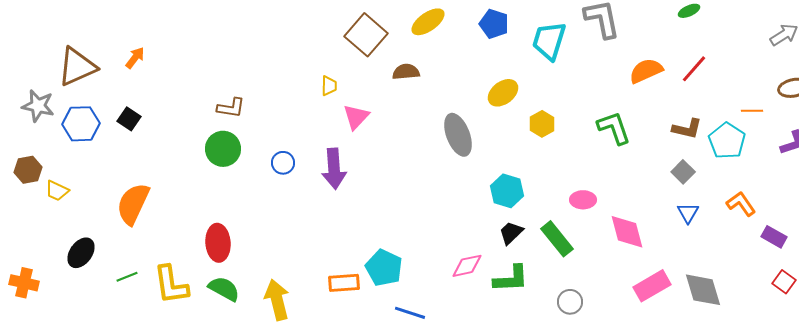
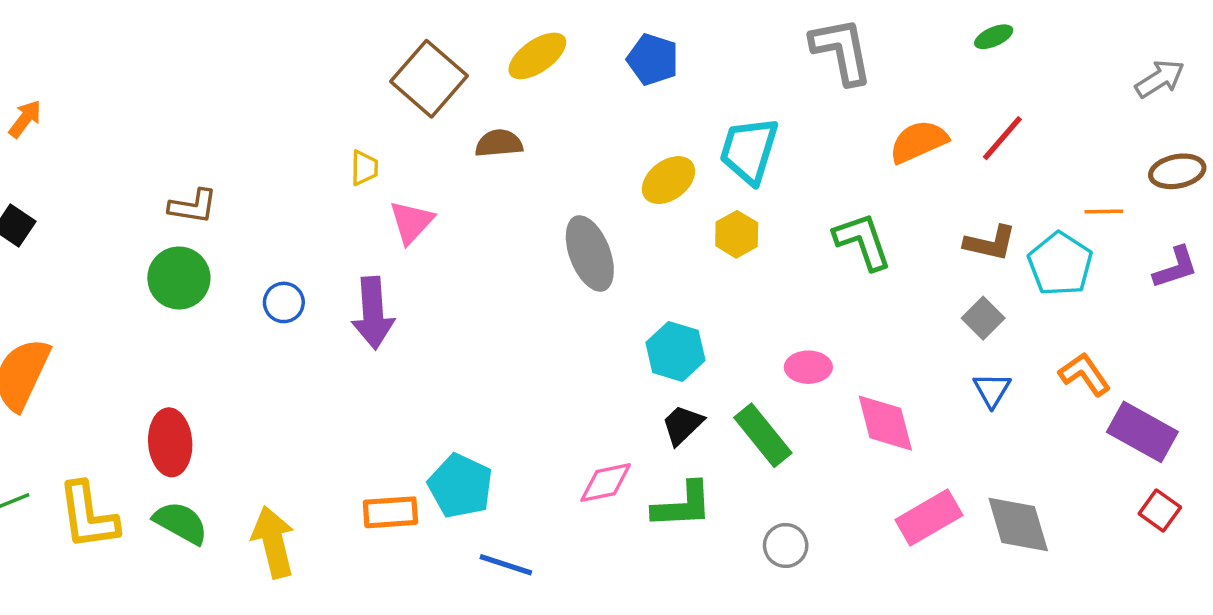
cyan trapezoid: (549, 41) -> (749, 150), moved
purple rectangle: (774, 237) -> (1142, 432), size x1.5

